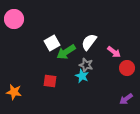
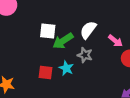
white square: (52, 43) -> (48, 31), turned 35
cyan star: (82, 76) -> (66, 68), moved

